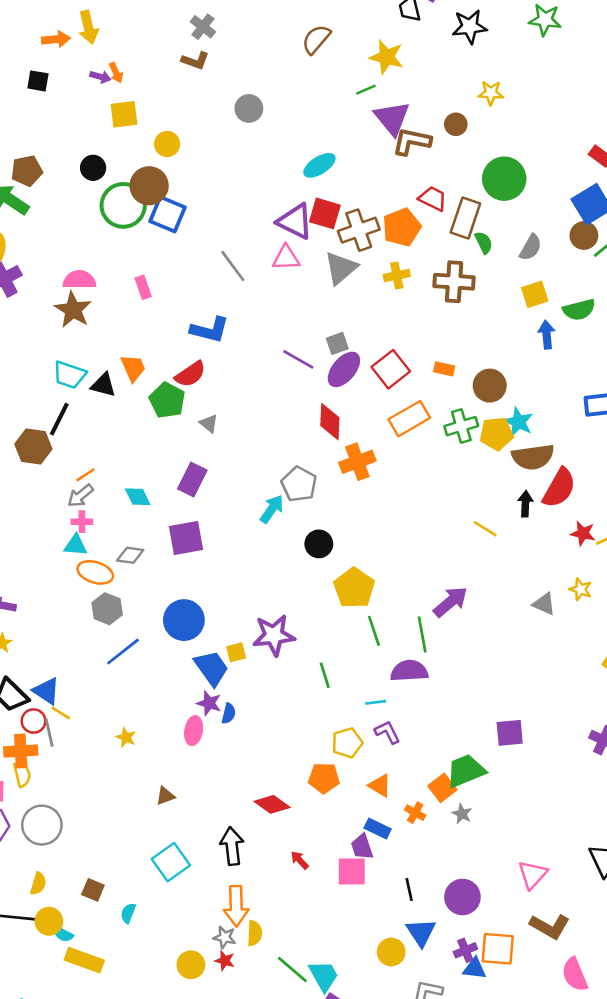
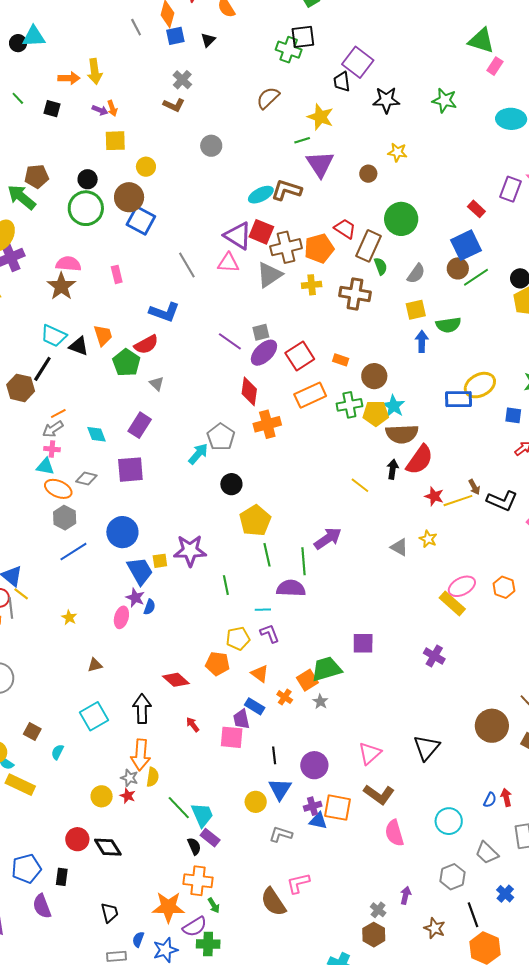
brown L-shape: (412, 141) -> (286, 190), moved
green circle: (123, 205) -> (86, 208), moved

